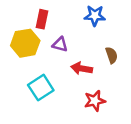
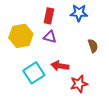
red rectangle: (42, 19) -> (49, 16), moved
red arrow: (82, 68) -> (60, 66), moved

